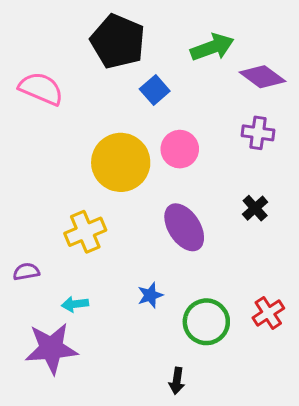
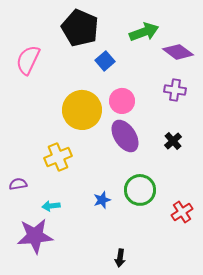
pink semicircle: (41, 89) -> (28, 60), turned -88
purple ellipse: (184, 227) -> (125, 136), moved
green circle: (206, 322) -> (140, 190), moved

